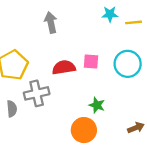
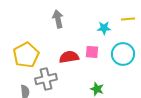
cyan star: (110, 14) -> (104, 28), moved

